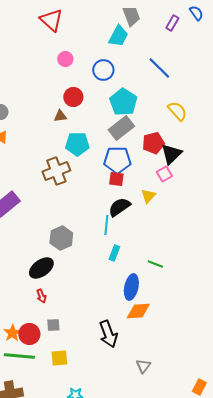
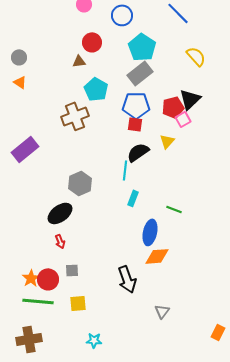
red pentagon: (153, 143) -> (173, 107), moved
cyan pentagon: (77, 144) -> (96, 89), turned 30

